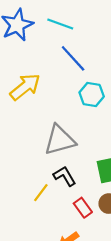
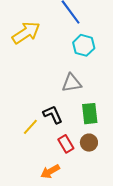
gray triangle: (60, 140) -> (72, 83), moved, size x0.7

